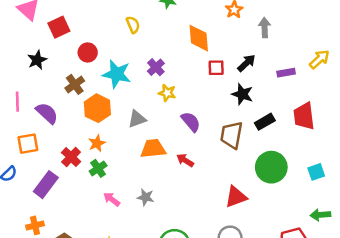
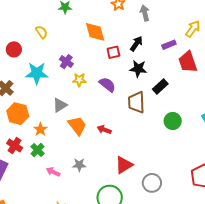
red circle: (88, 52) -> (14, 49), moved
orange hexagon: (97, 108) -> (18, 114), moved
red trapezoid: (304, 116) -> (188, 62), moved
purple semicircle: (191, 122) -> (107, 85), moved
orange star: (97, 143) -> (40, 129), moved
orange trapezoid: (153, 149) -> (77, 126), turned 70
green circle: (271, 167) -> (173, 121), size x0.7
red triangle: (236, 197) -> (124, 165), moved

